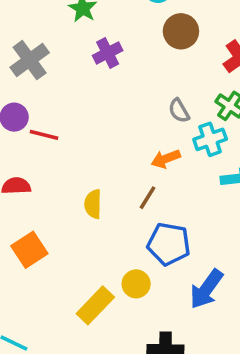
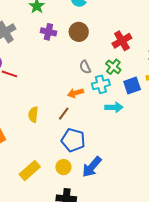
brown circle: (181, 31) -> (79, 32), moved
purple cross: (108, 53) -> (48, 32), turned 35
yellow circle: (136, 284) -> (63, 167), moved

